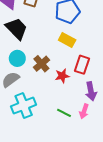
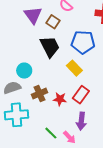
black trapezoid: (17, 29) -> (50, 47), moved
brown cross: (41, 64) -> (40, 93), moved
pink arrow: (84, 111) -> (69, 137), turned -80

